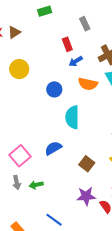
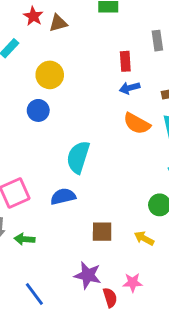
blue circle: (54, 89) -> (38, 110), moved
cyan semicircle: (72, 117) -> (78, 157), moved
brown square: (87, 164) -> (102, 232), turned 35

